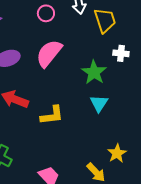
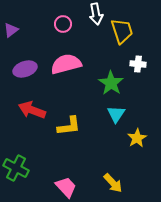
pink semicircle: (49, 53) -> (66, 64), turned 36
yellow star: (117, 153) -> (137, 138), moved

